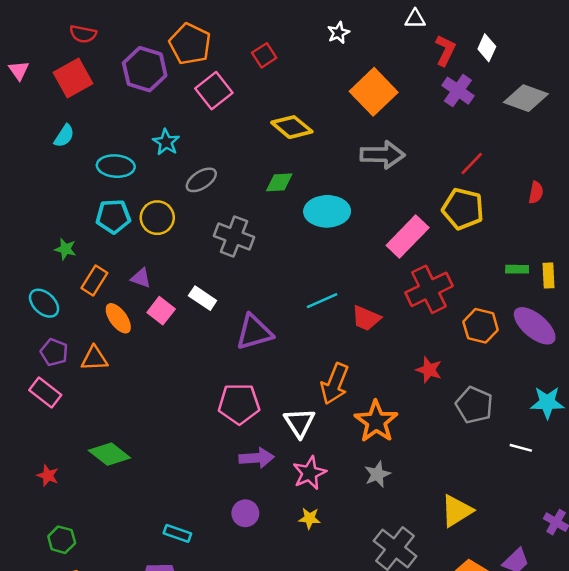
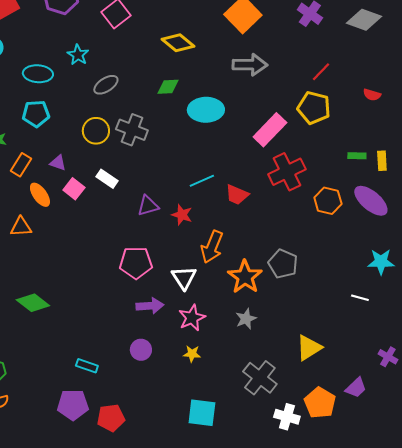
red semicircle: (536, 192) -> (372, 95), turned 96
yellow circle: (157, 218) -> (96, 131), moved
purple triangle: (254, 332) -> (148, 206), size x0.7
red star: (429, 370) -> (182, 215), moved
gray pentagon: (474, 405) -> (283, 264), moved

